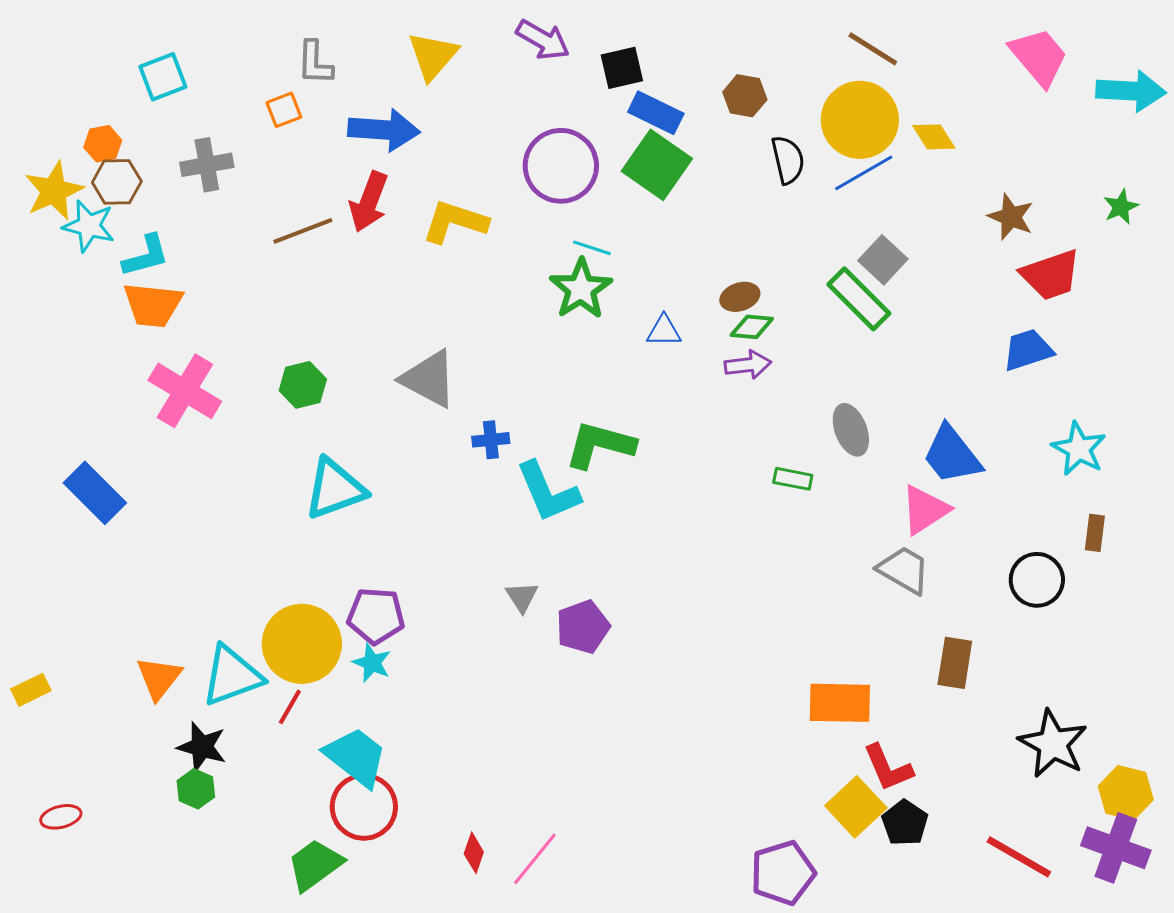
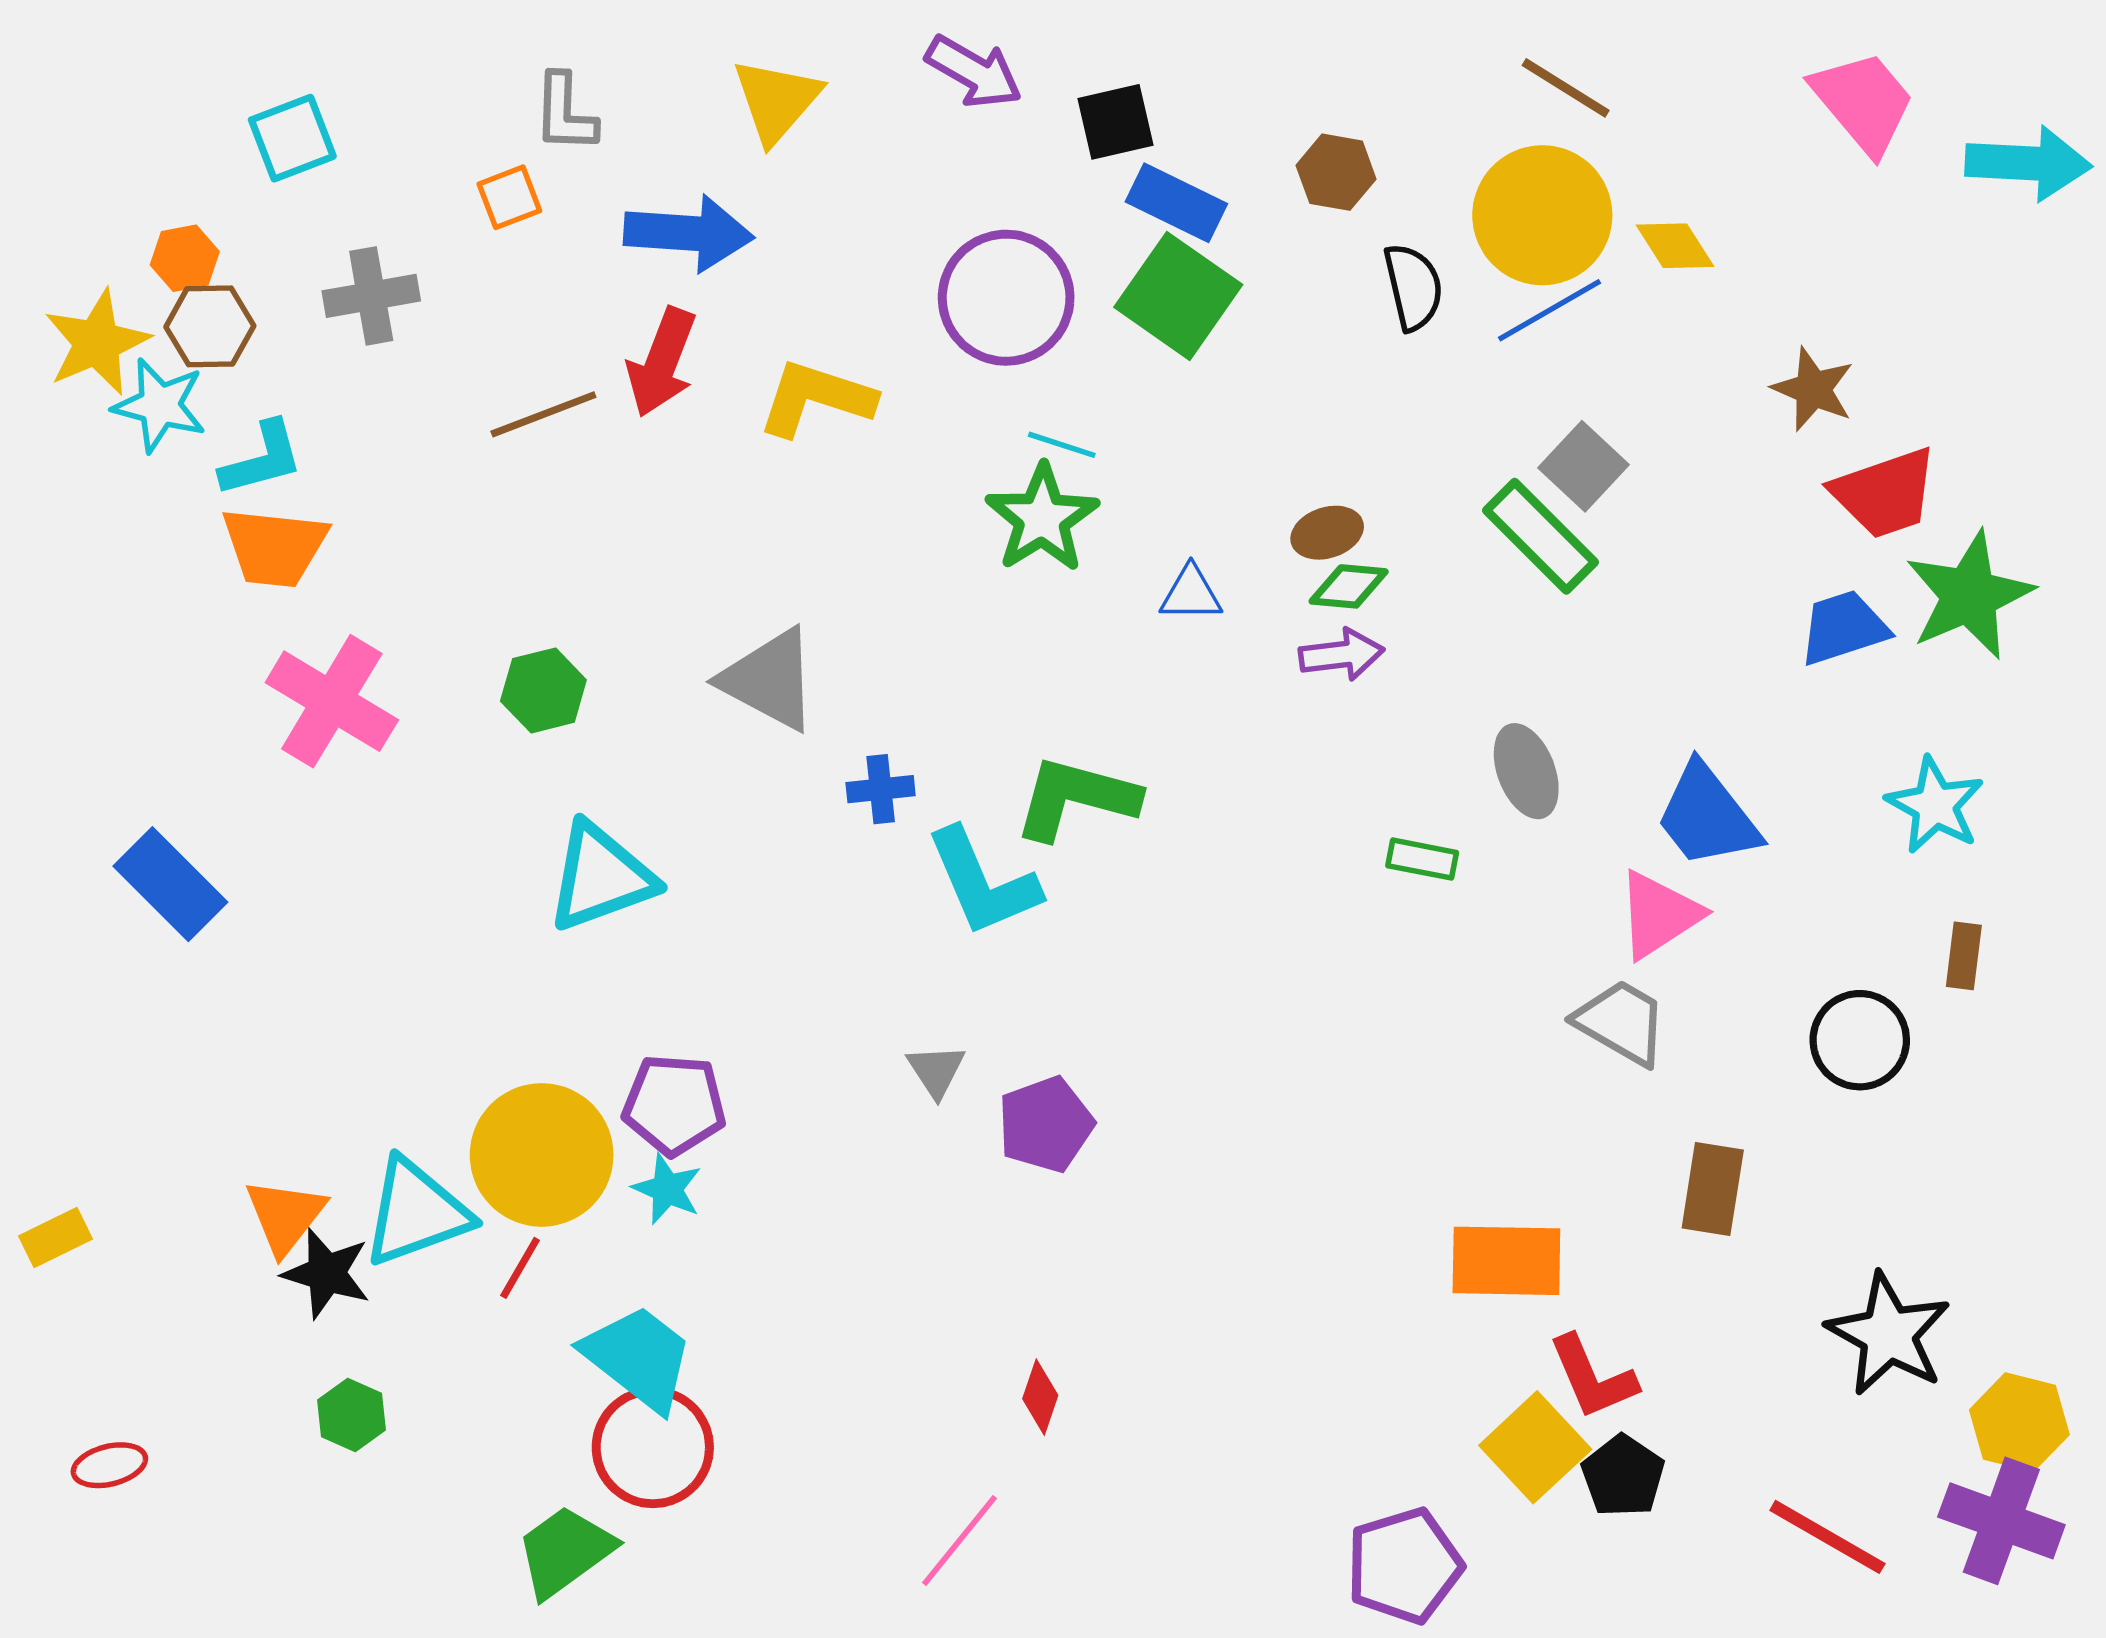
green star: (1121, 207) -> (1969, 595), moved, size x2.0
black star: (202, 747) -> (326, 1273), moved
red diamond: (474, 853) -> (1040, 1397), moved

